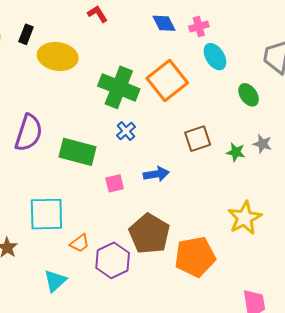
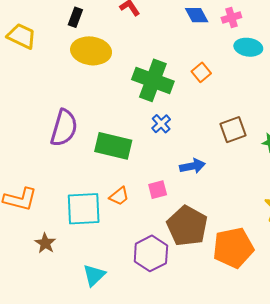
black rectangle: (26, 34) -> (75, 17), moved
cyan ellipse: (215, 57) -> (248, 47), turned -48
orange square: (167, 81) -> (201, 72), size x0.5
pink square: (115, 183) -> (158, 190), moved
orange trapezoid: (80, 243) -> (119, 196), moved

